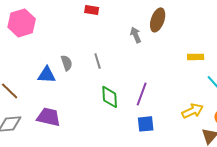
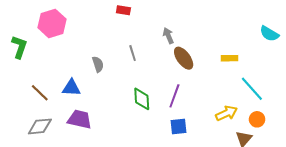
brown ellipse: (158, 20) -> (184, 58), moved, turned -55
gray line: (98, 61) -> (133, 53), moved
blue triangle: (47, 75) -> (71, 88), moved

